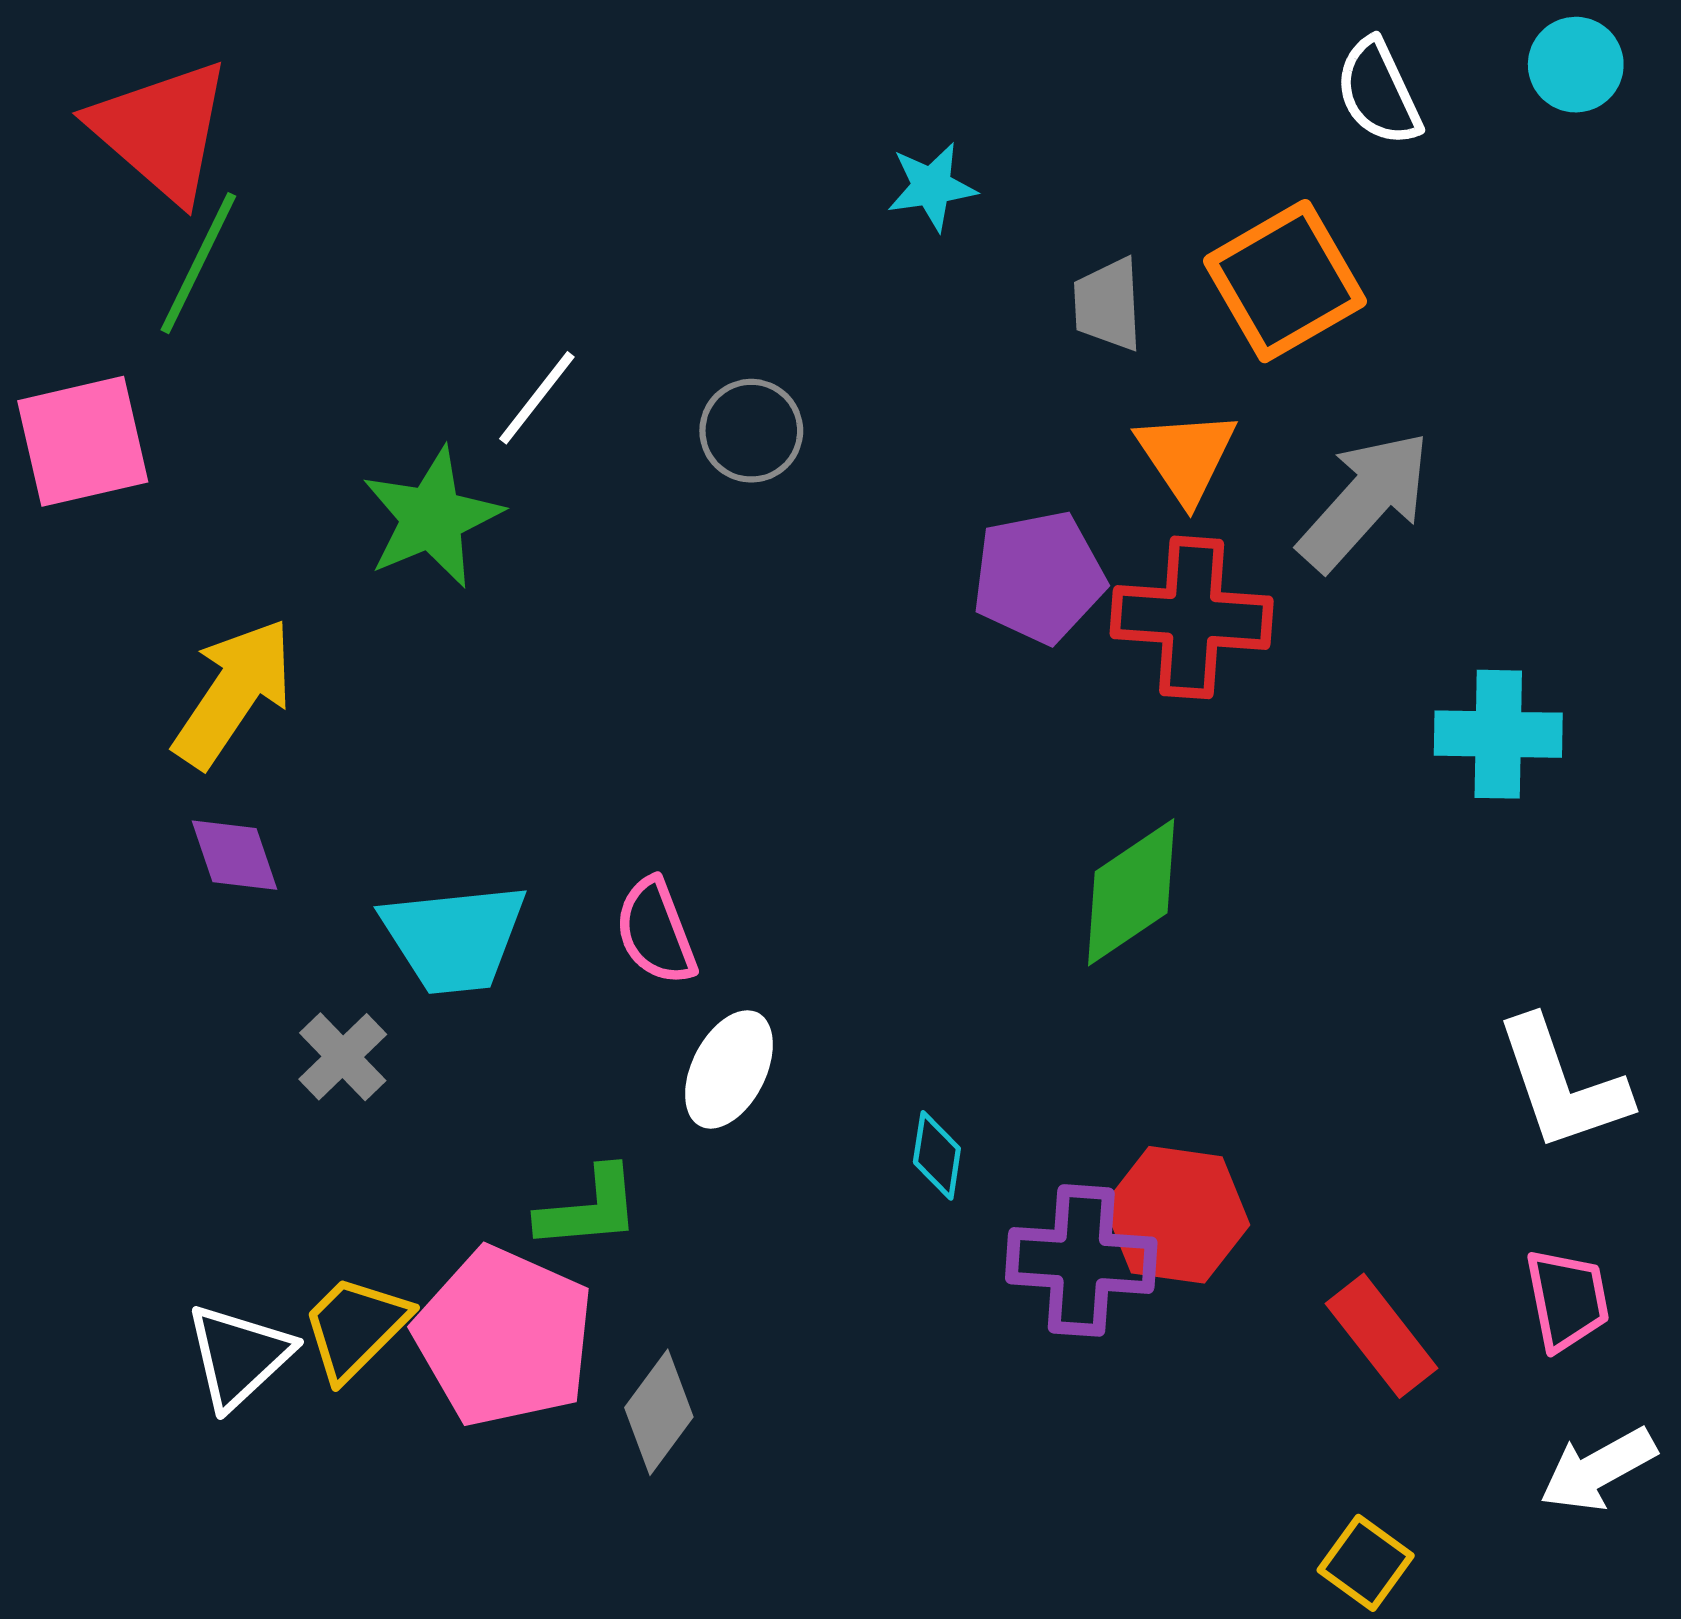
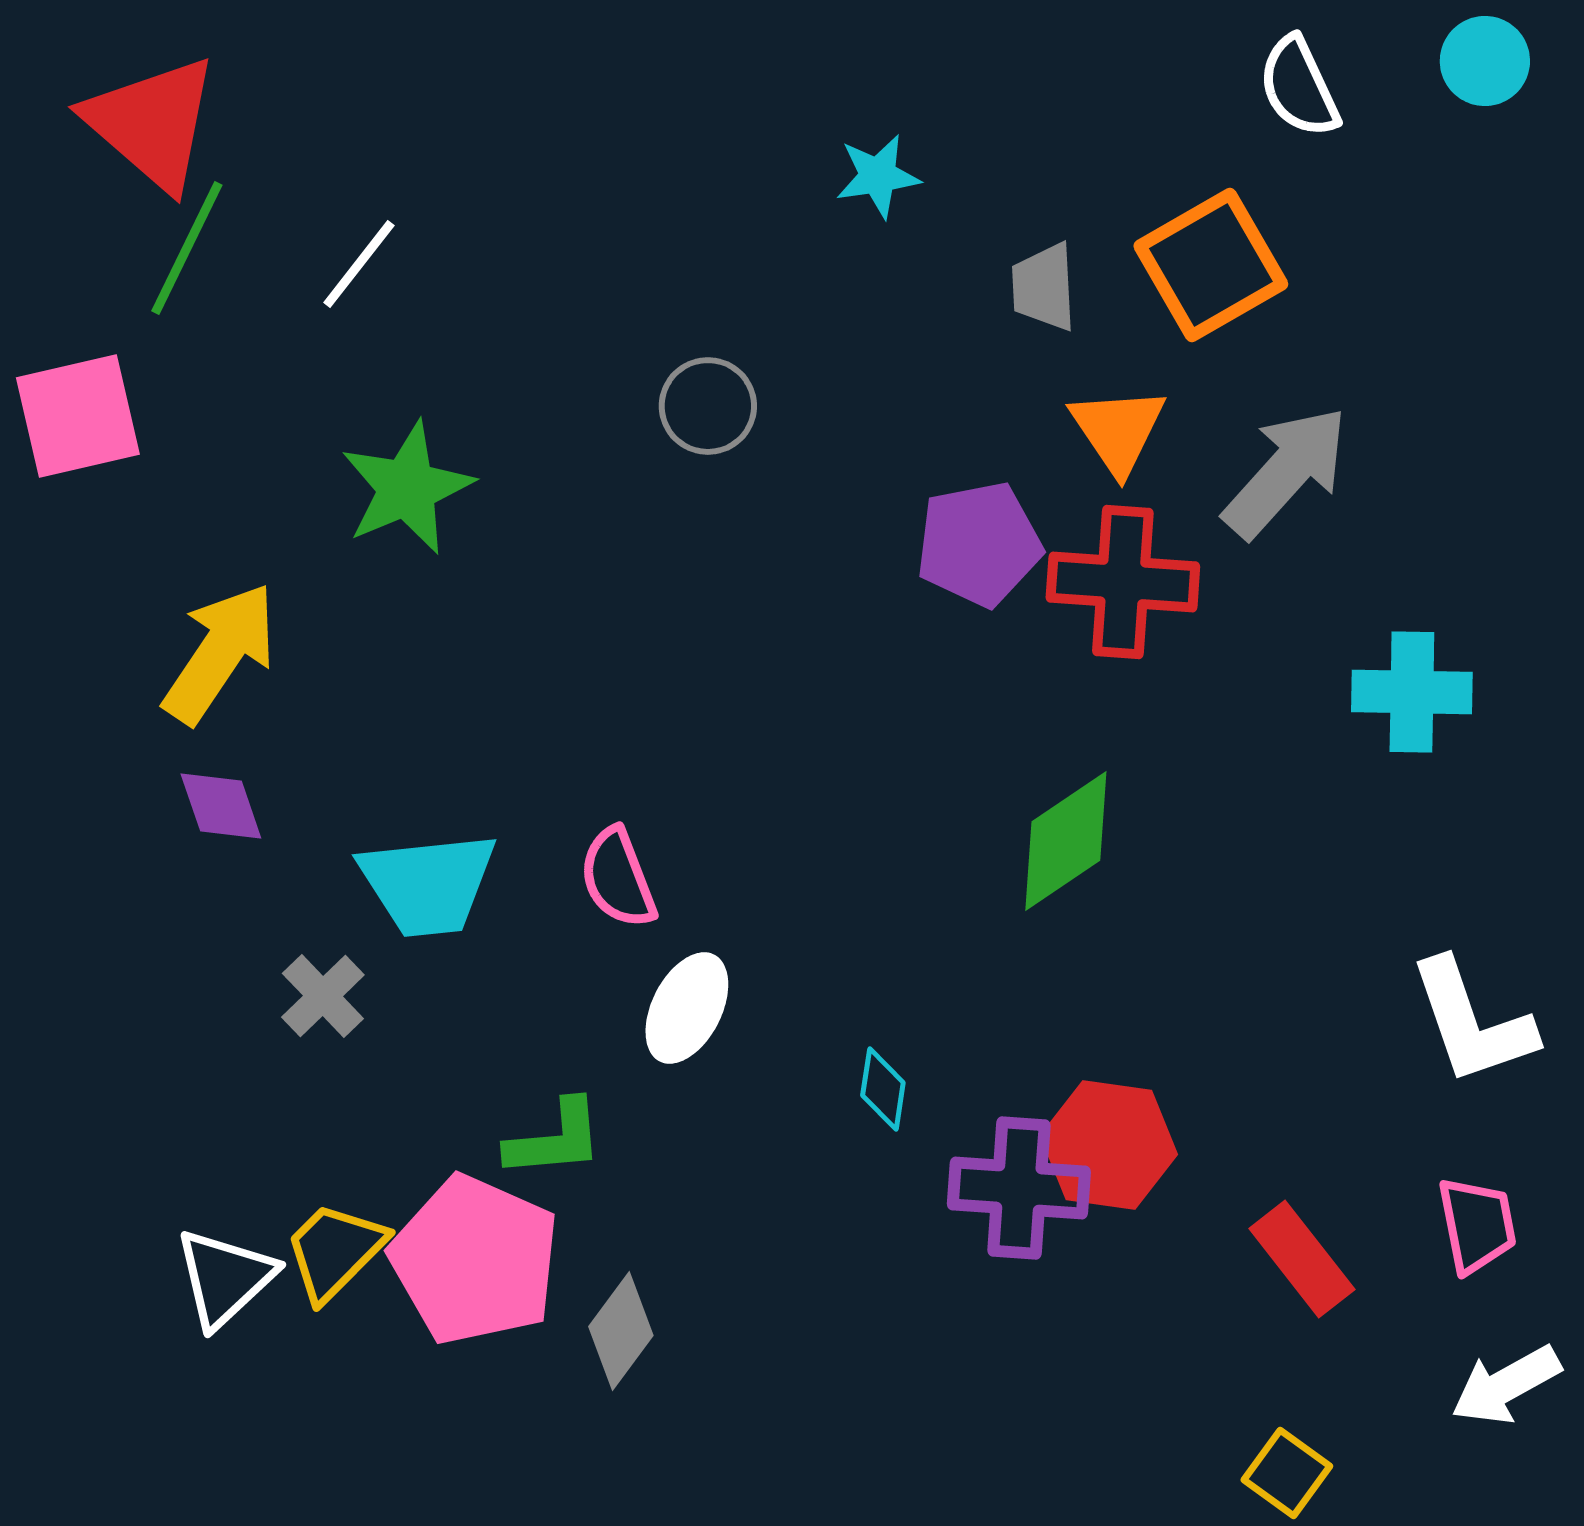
white line: (537, 398) -> (359, 264), moved

